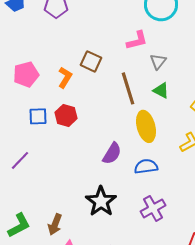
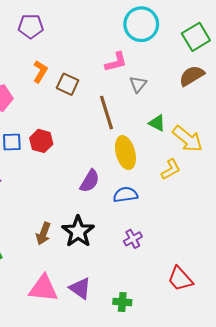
orange L-shape: (65, 77) -> (40, 72), moved
green triangle: (161, 90) -> (157, 123), moved
purple cross: (153, 208) -> (133, 239), size x0.7
brown arrow: (55, 224) -> (43, 234), moved

